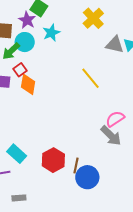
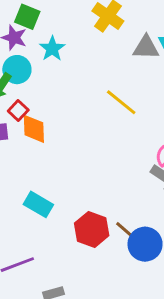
cyan rectangle: (17, 154) -> (38, 204), moved
brown line: (76, 165) -> (126, 231), turned -49

